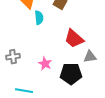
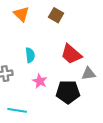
cyan semicircle: (39, 18) -> (30, 55), moved

